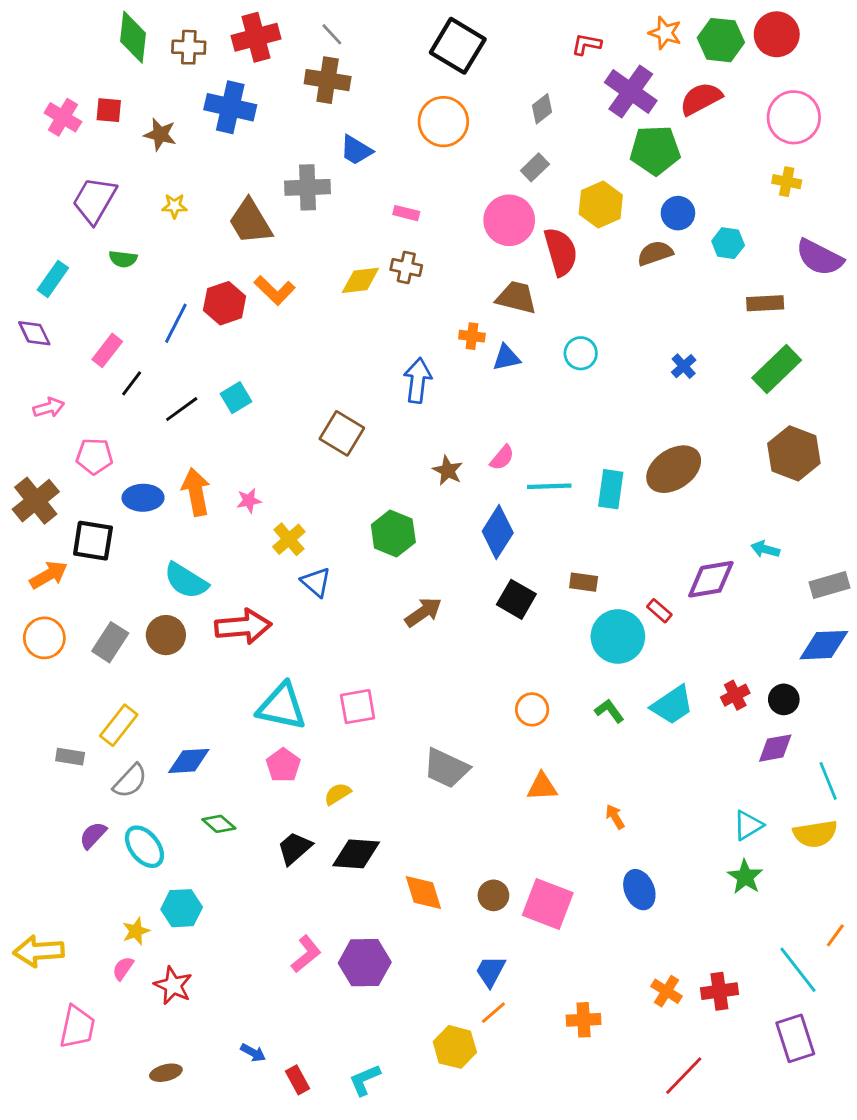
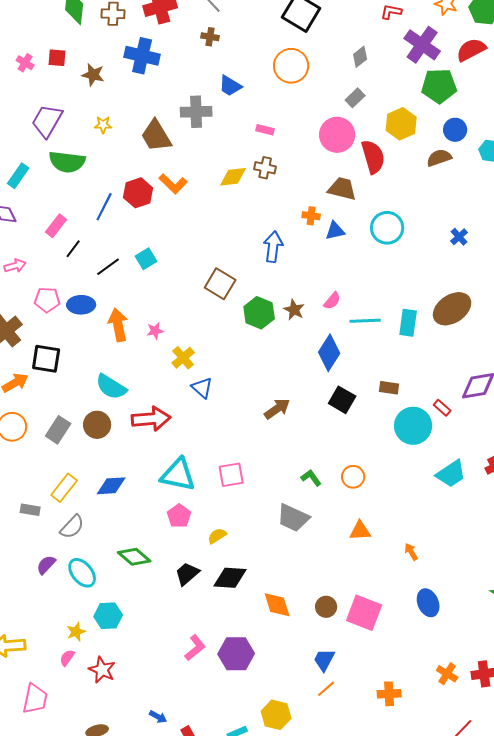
brown cross: (328, 80) -> (210, 37), size x0.6
pink cross: (63, 117) -> (25, 63), size x0.7
green semicircle: (123, 259) -> (67, 162), size x1.8
cyan circle: (581, 353) -> (387, 228), size x1.4
blue ellipse: (143, 498) -> (81, 305), moved
green hexagon: (393, 533) -> (259, 313), moved
green L-shape: (609, 711) -> (311, 478), moved
blue diamond: (189, 761) -> (111, 486), moved
green diamond: (219, 824) -> (134, 557), size x1.4
yellow hexagon: (455, 1047) -> (276, 715), moved

